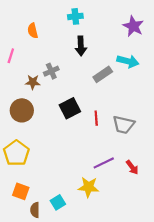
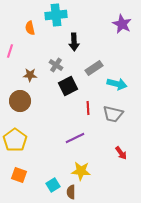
cyan cross: (75, 16) -> (56, 15), moved, size x1.5
cyan arrow: (128, 61) -> (117, 84), moved
gray cross: (51, 71) -> (56, 65), moved, turned -32
black square: (70, 108) -> (68, 86), moved
purple line: (104, 163) -> (75, 138), moved
brown semicircle: (35, 210) -> (71, 192), moved

